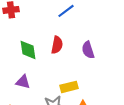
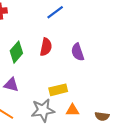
green diamond: (28, 50) -> (16, 52), turned 50

